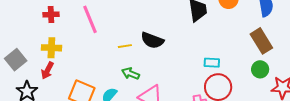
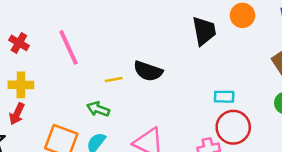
red cross: (51, 15) -> (19, 43), turned 35
green arrow: (131, 74) -> (98, 109), moved

